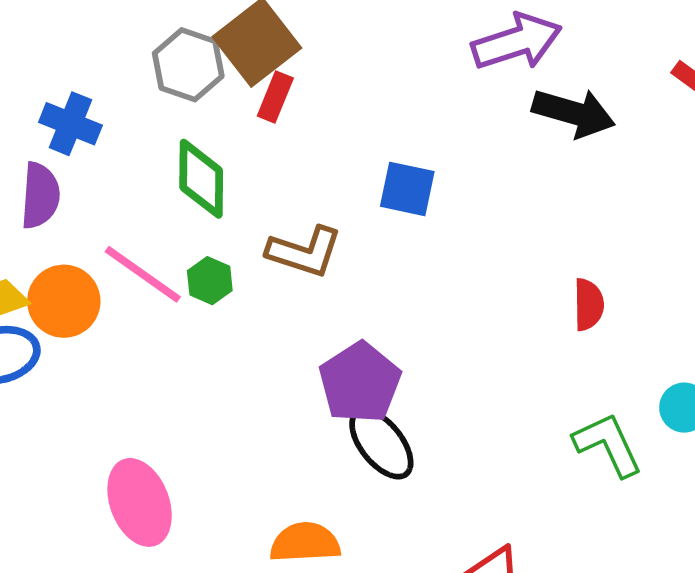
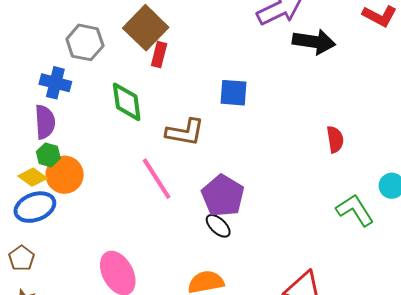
gray hexagon: (188, 65) -> (85, 42), moved
pink line: (143, 274) -> (157, 179), moved, turned 30
green hexagon: (210, 281) -> (48, 155), moved
black ellipse: (381, 443) -> (218, 226), moved, size x0.7

